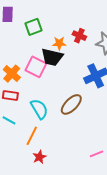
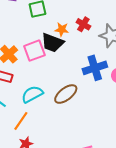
pink square: (36, 67) -> (34, 51), turned 35
cyan semicircle: (39, 109) -> (32, 94), turned -95

